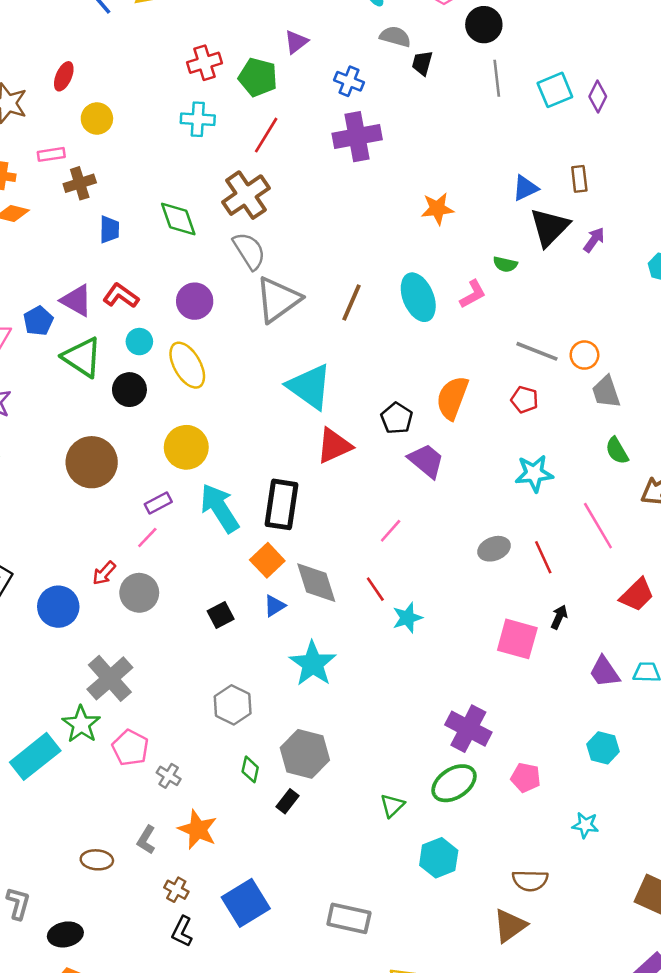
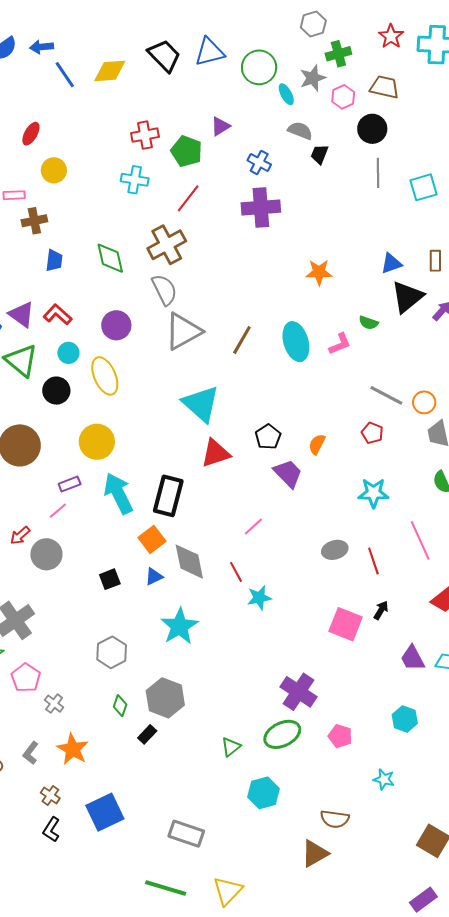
orange semicircle: (452, 398) -> (317, 444), moved, size x0.6

